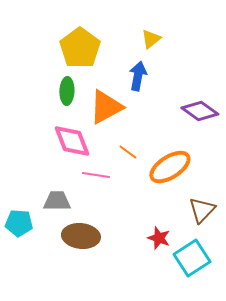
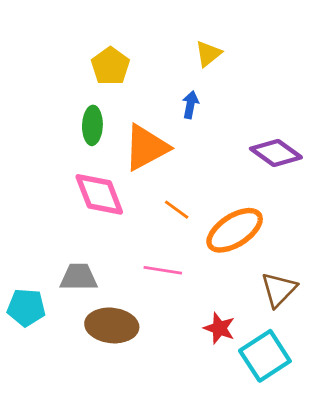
yellow pentagon: (80, 48) -> (110, 66), size x0.7
blue arrow: (138, 76) -> (190, 105), size x0.7
pink line: (96, 175) -> (163, 270), moved

